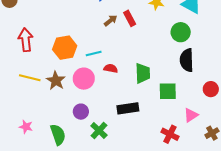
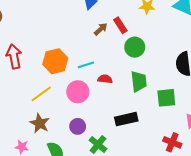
green circle: (181, 32) -> (135, 47), moved
yellow line: (30, 78) -> (41, 94), moved, turned -45
brown star: (56, 81) -> (40, 123), moved

